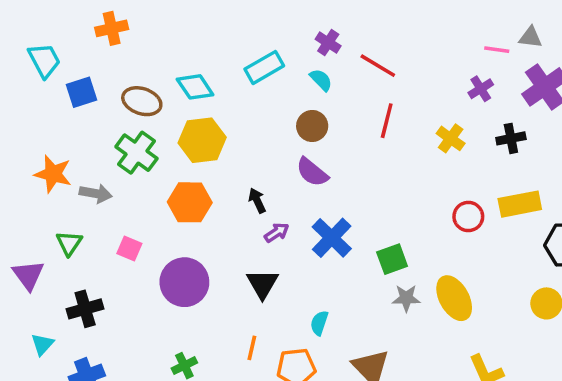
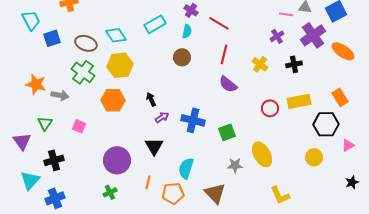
cyan semicircle: (321, 80) -> (187, 31), turned 56
purple semicircle: (312, 172) -> (228, 84), moved
blue cross: (332, 238) -> (193, 120), turned -30
purple circle: (184, 282) -> (117, 160), moved
gray star: (406, 298) -> (235, 165), moved
cyan semicircle: (319, 323) -> (186, 168), size x1.5
cyan triangle: (42, 344) -> (30, 180), size x1.5

